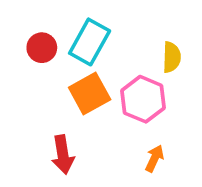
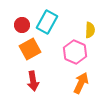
orange square: (90, 94) -> (30, 49), moved
orange arrow: (154, 158) -> (81, 83), size x1.5

